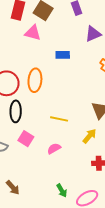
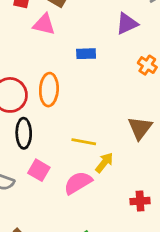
yellow arrow: (89, 136) -> (104, 163), moved
pink semicircle: (54, 149) -> (78, 183), size x1.5

